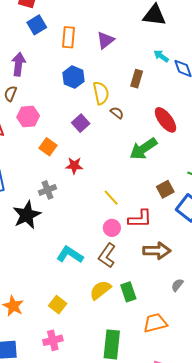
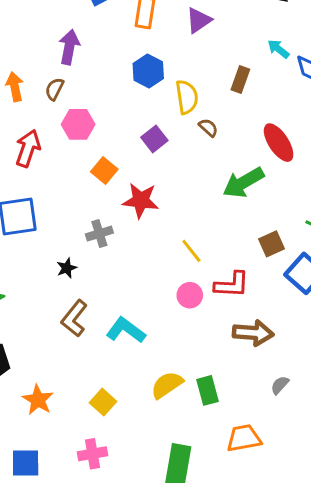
red star: (74, 166) -> (141, 201), size x1.4
black star: (27, 215) -> (67, 268), size x0.5
brown L-shape: (107, 256) -> (74, 318), moved

